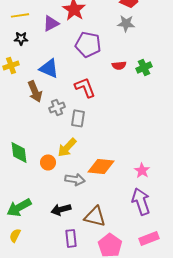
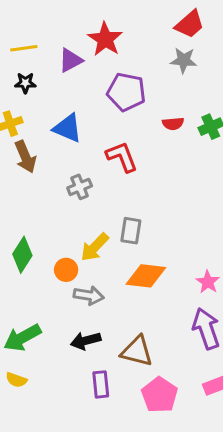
brown arrow: (35, 91) -> (25, 157), moved
gray rectangle: (78, 118) -> (131, 231), moved
green diamond: (19, 152) -> (22, 255), turned 40
gray arrow: (75, 179) -> (89, 295), moved
yellow semicircle: (15, 235) -> (16, 380), turned -96

